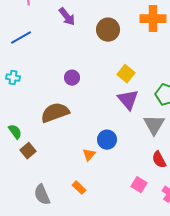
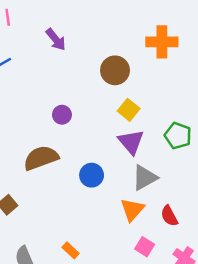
brown circle: (108, 30) -> (115, 70), moved
gray triangle: (154, 125) -> (145, 178), moved, turned 30
blue circle: (107, 140) -> (92, 175), moved
orange triangle: (89, 155) -> (132, 210), moved, size x1.5

